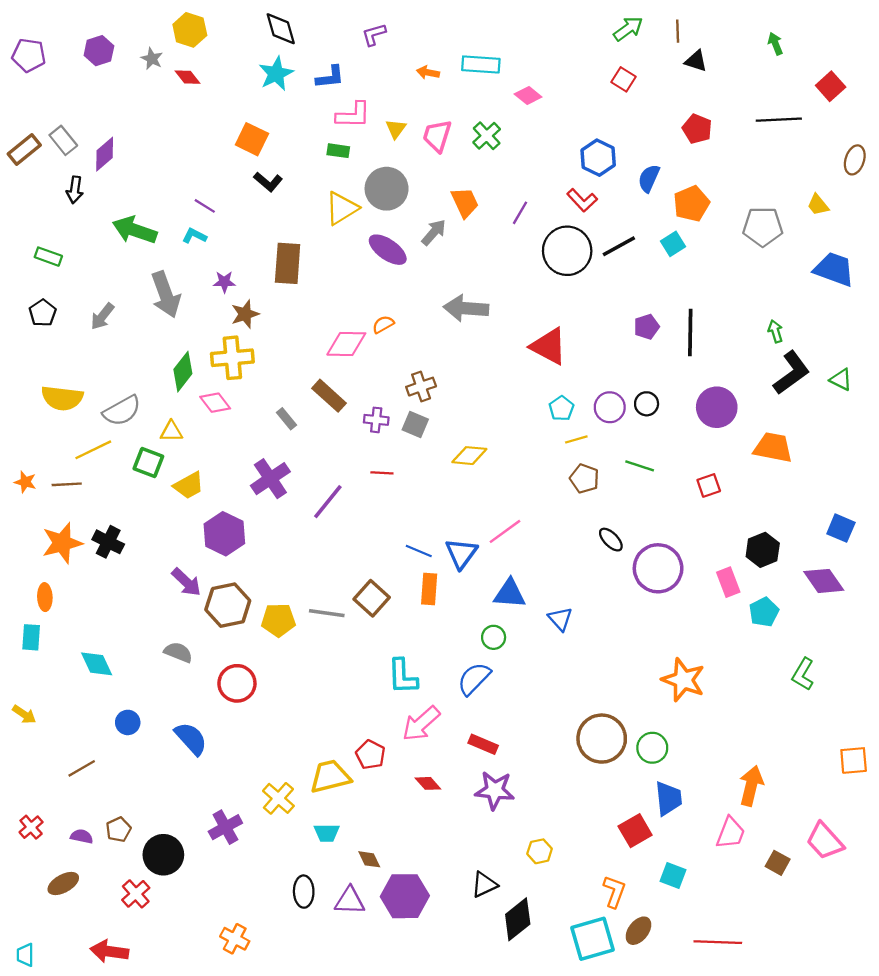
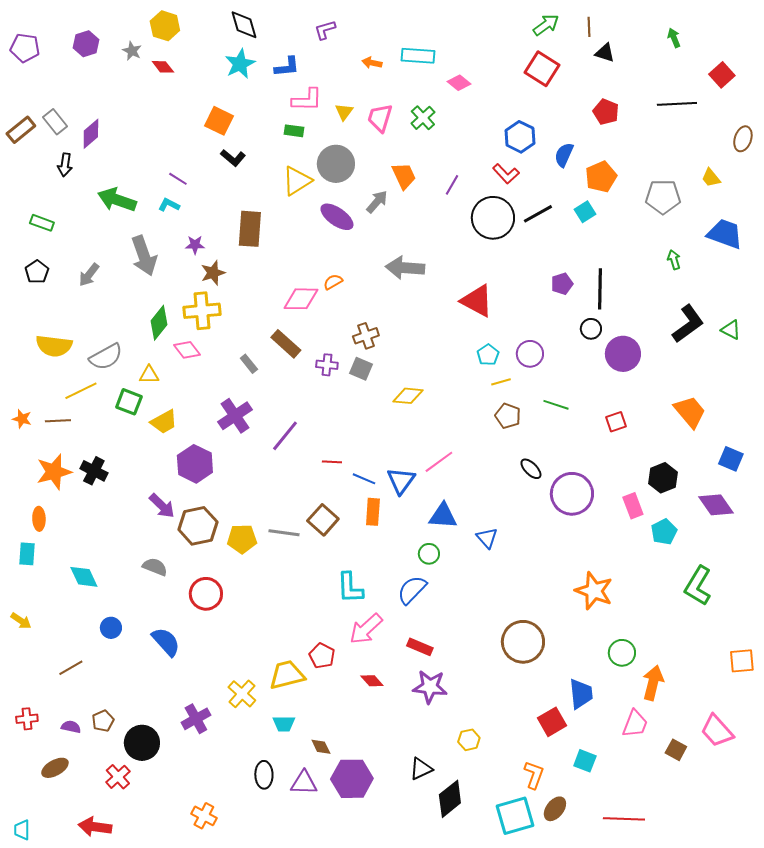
red square: (624, 79) -> (542, 69), size x1.6
green arrow: (775, 331) -> (674, 260), moved
black circle: (647, 404) -> (591, 329), moved
orange trapezoid: (773, 448) -> (690, 412), moved, turned 39
red line: (382, 473) -> (332, 462), moved
green L-shape: (803, 674) -> (698, 586), size x1.4
green circle: (652, 748) -> (622, 653), moved
red cross: (31, 827) -> (27, 719), turned 35

